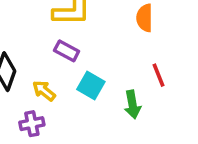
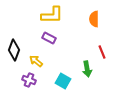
cyan square: (91, 86) -> (63, 81), moved
purple cross: (32, 124) -> (29, 80), turned 32

